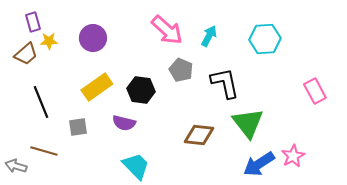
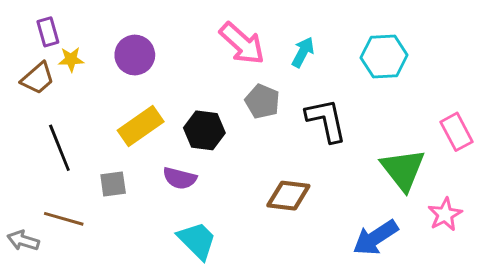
green triangle: (248, 123) -> (403, 170), moved
pink star: (293, 156) -> (445, 214), moved

